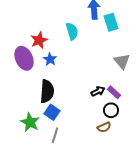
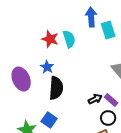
red star: (39, 40) -> (50, 39), moved, turned -30
purple ellipse: (24, 58) -> (21, 79), moved
black semicircle: (47, 91) -> (56, 88), moved

